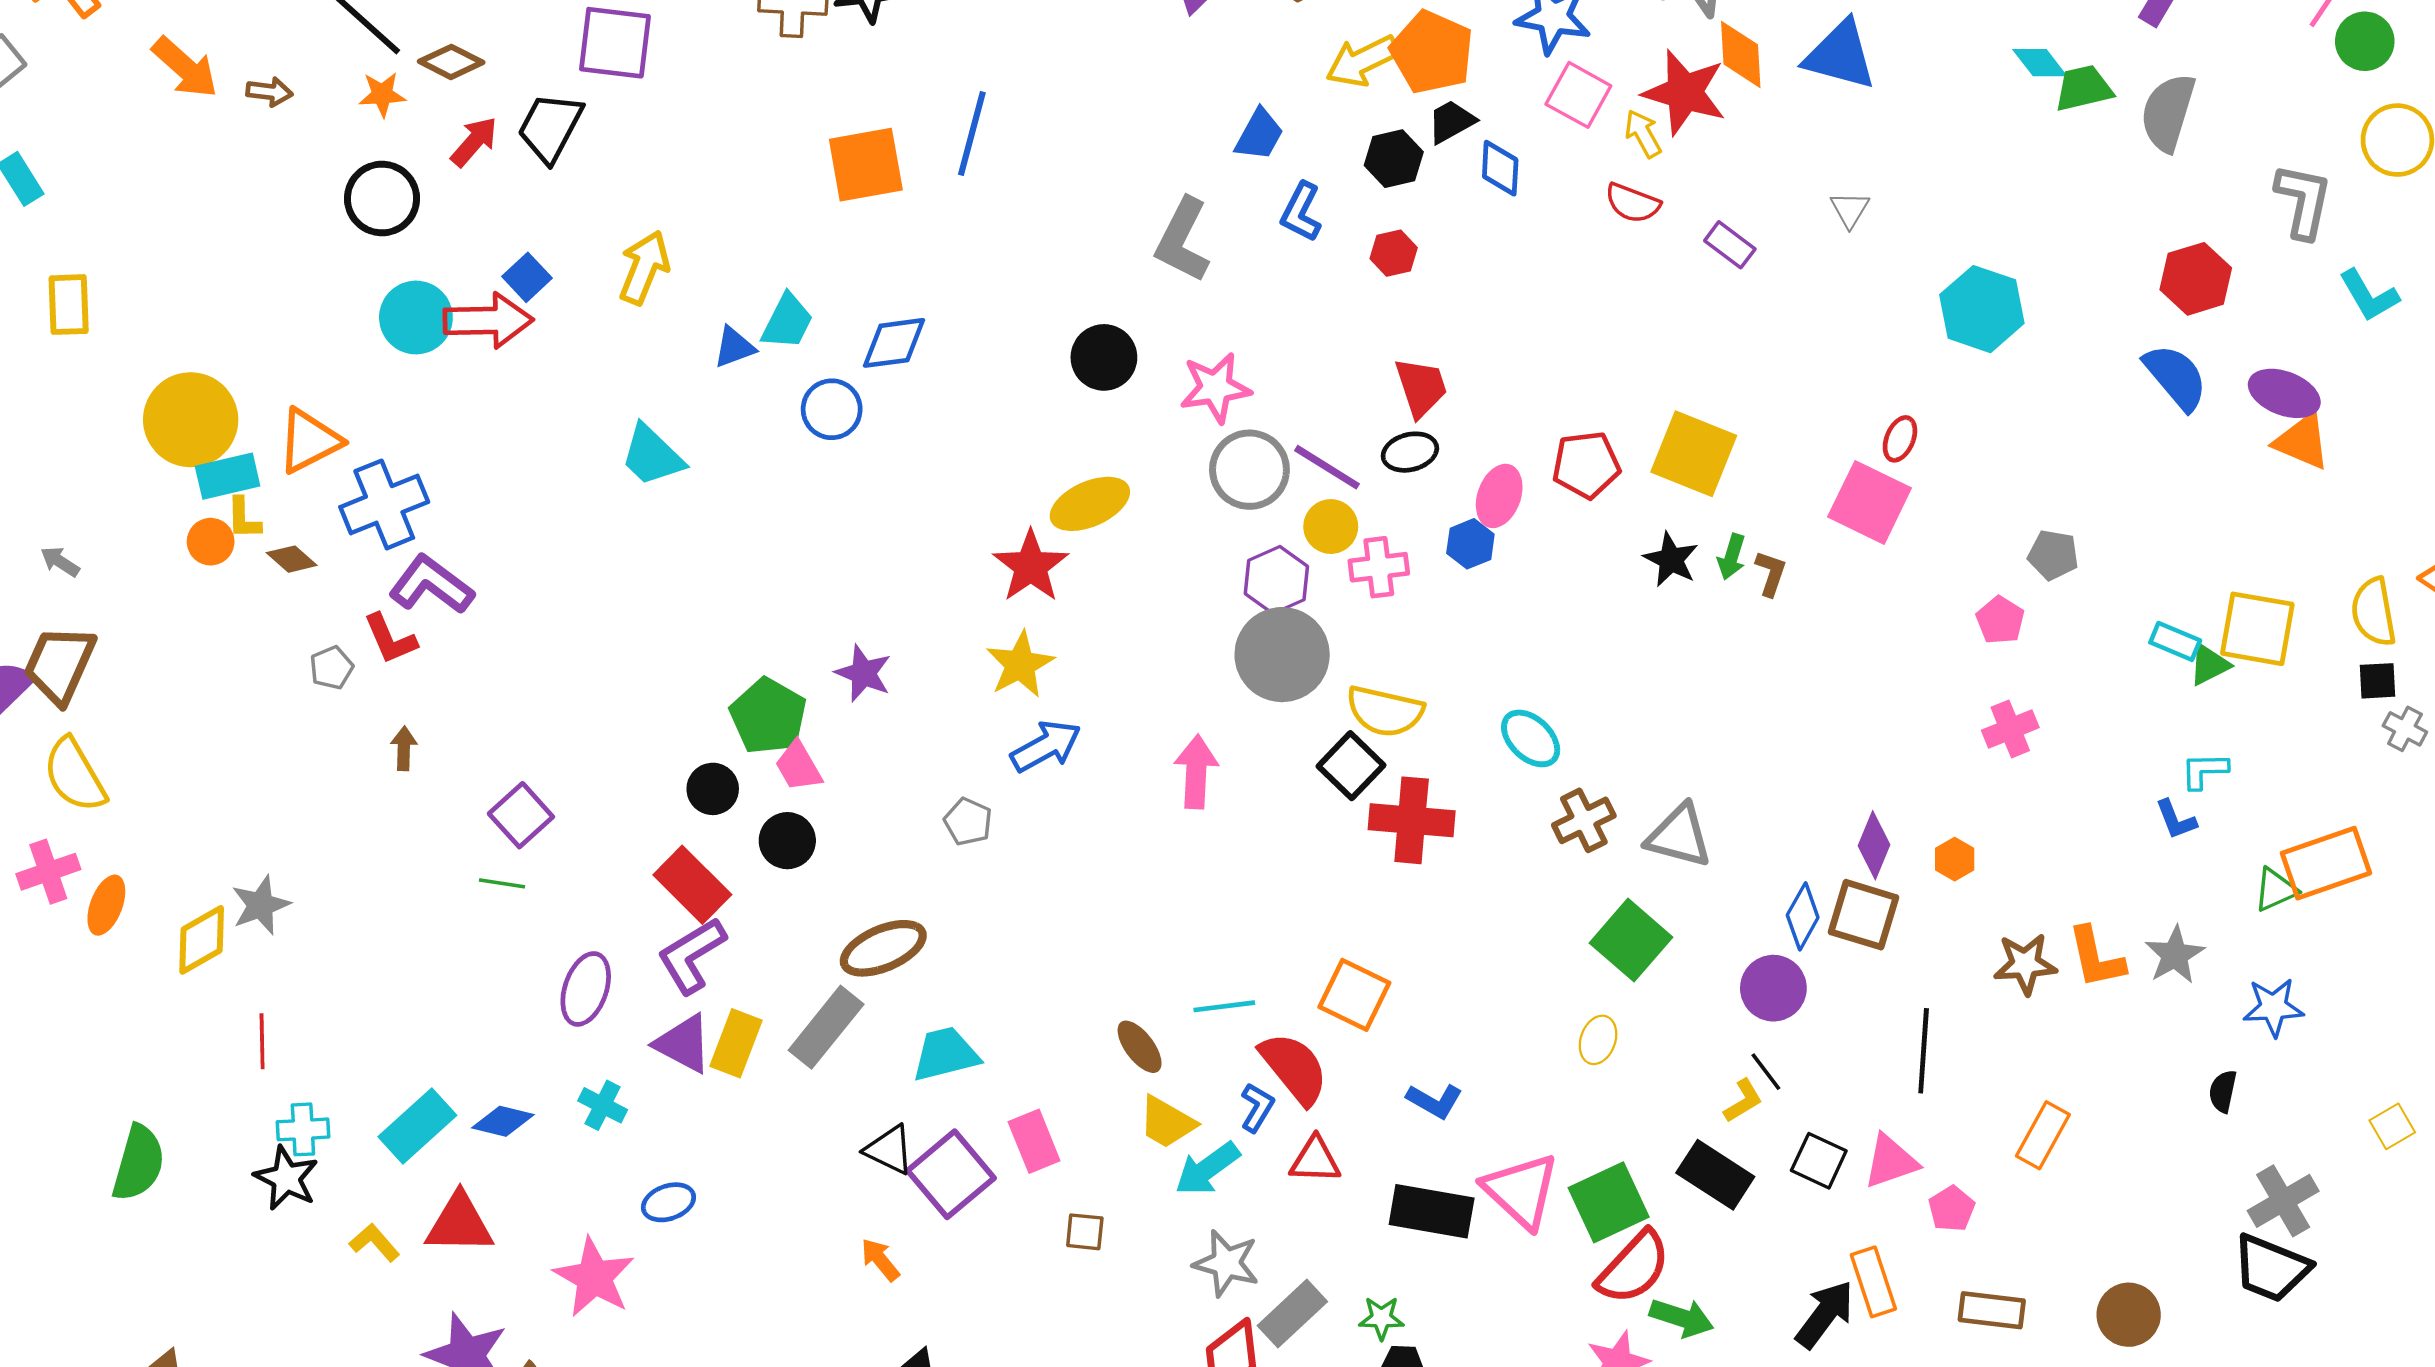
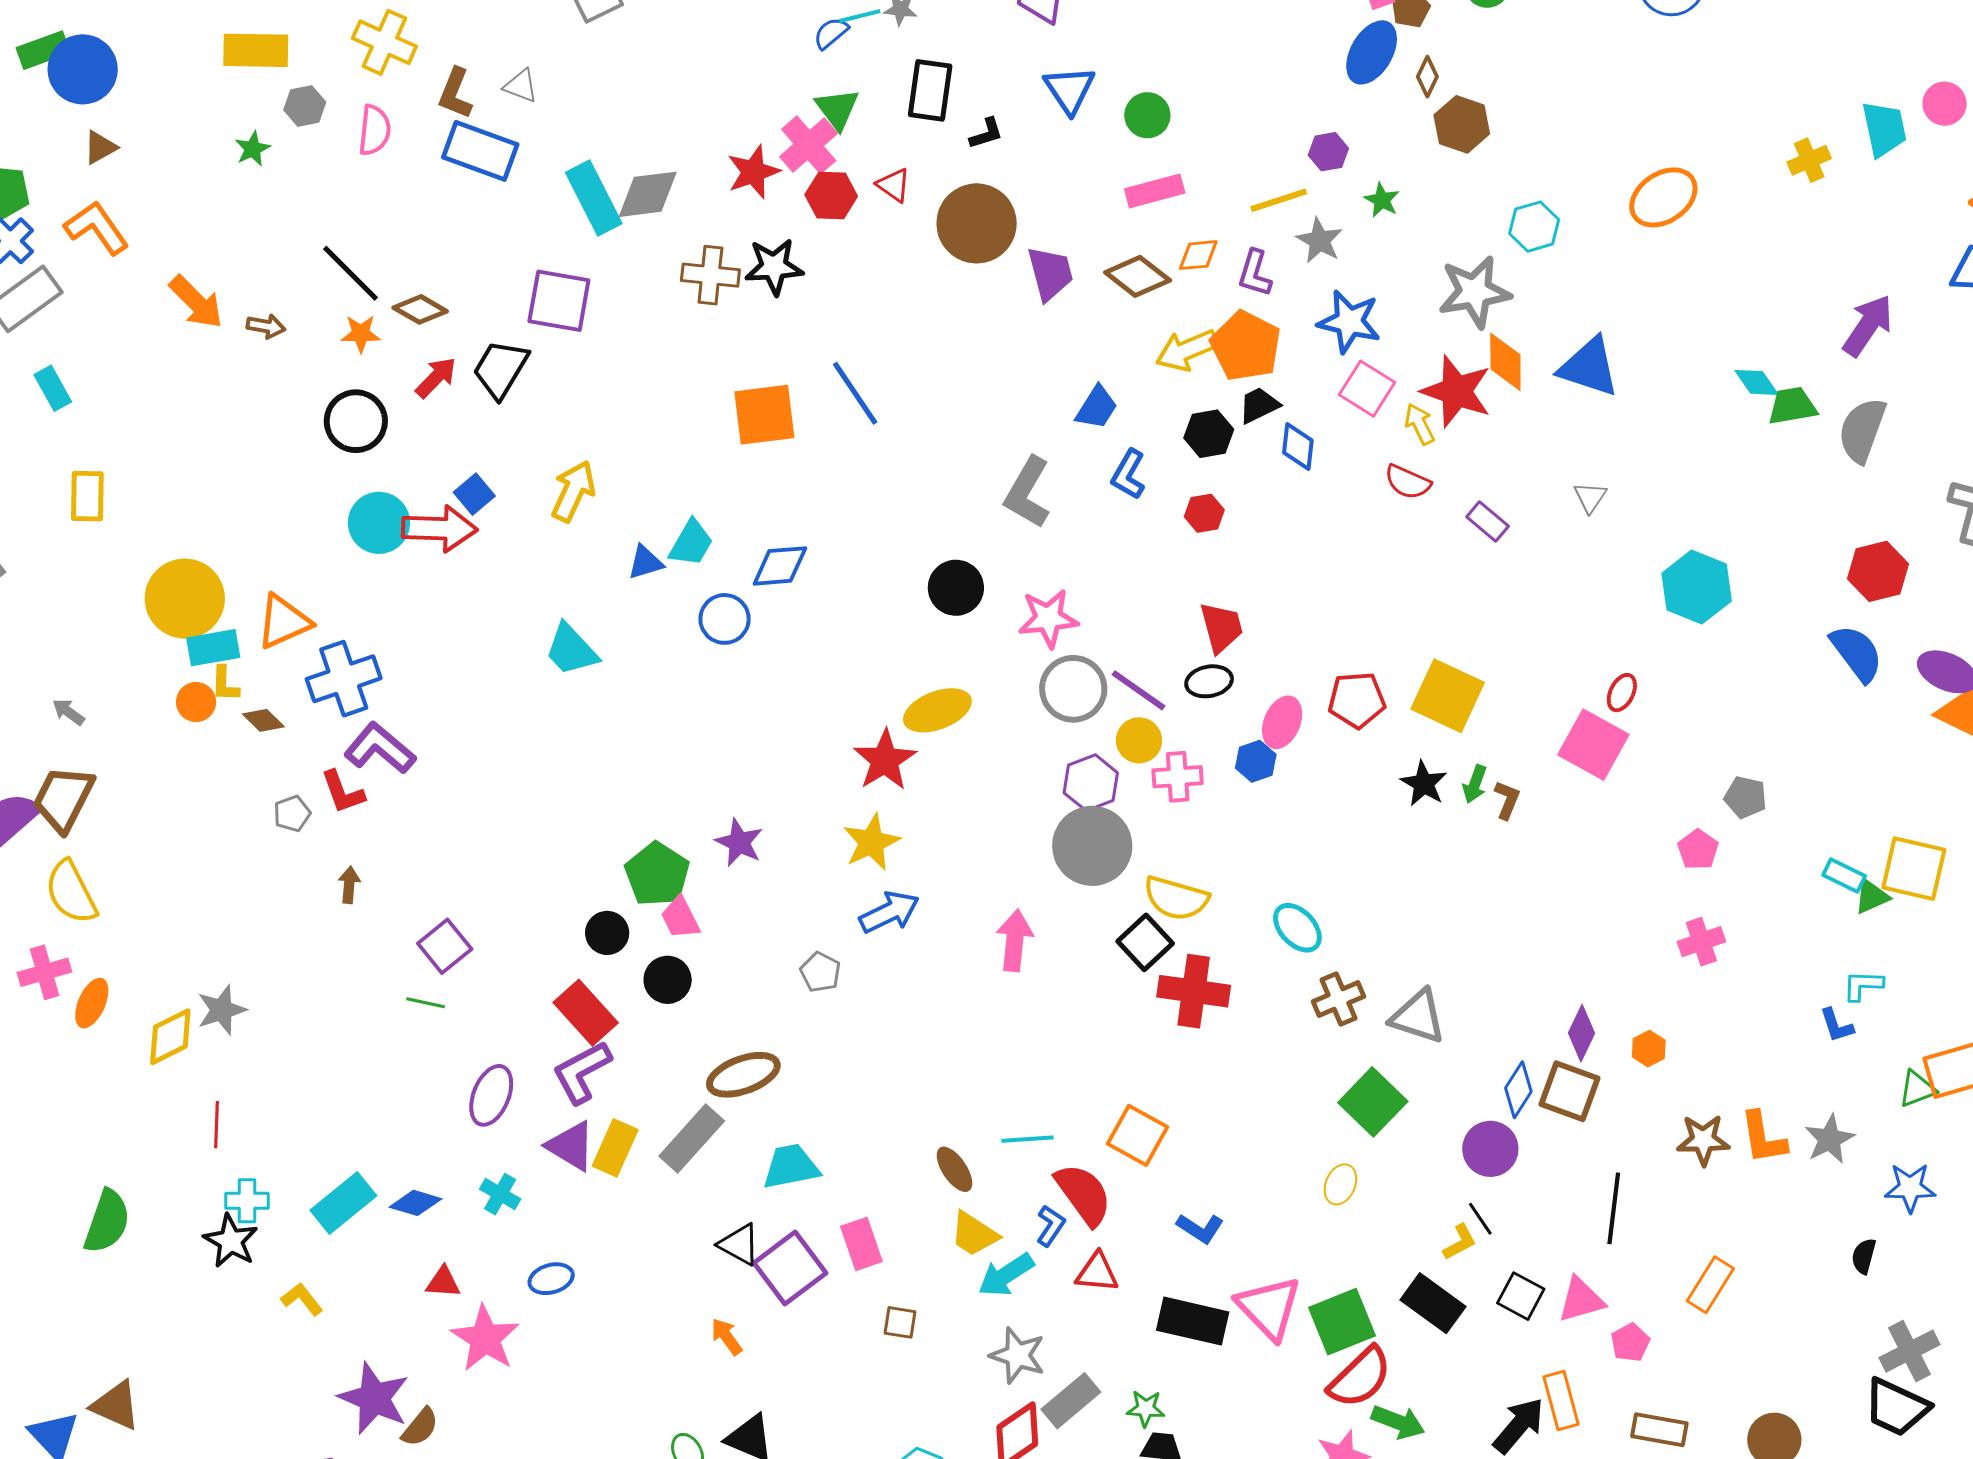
blue line: (972, 133) -> (855, 393), turned -52
red triangle: (459, 1224) -> (443, 1282), moved, size x0.6

